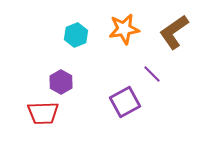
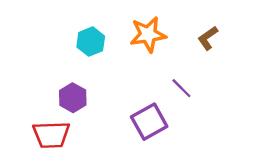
brown L-shape: (174, 32) -> (208, 38), size x0.6

